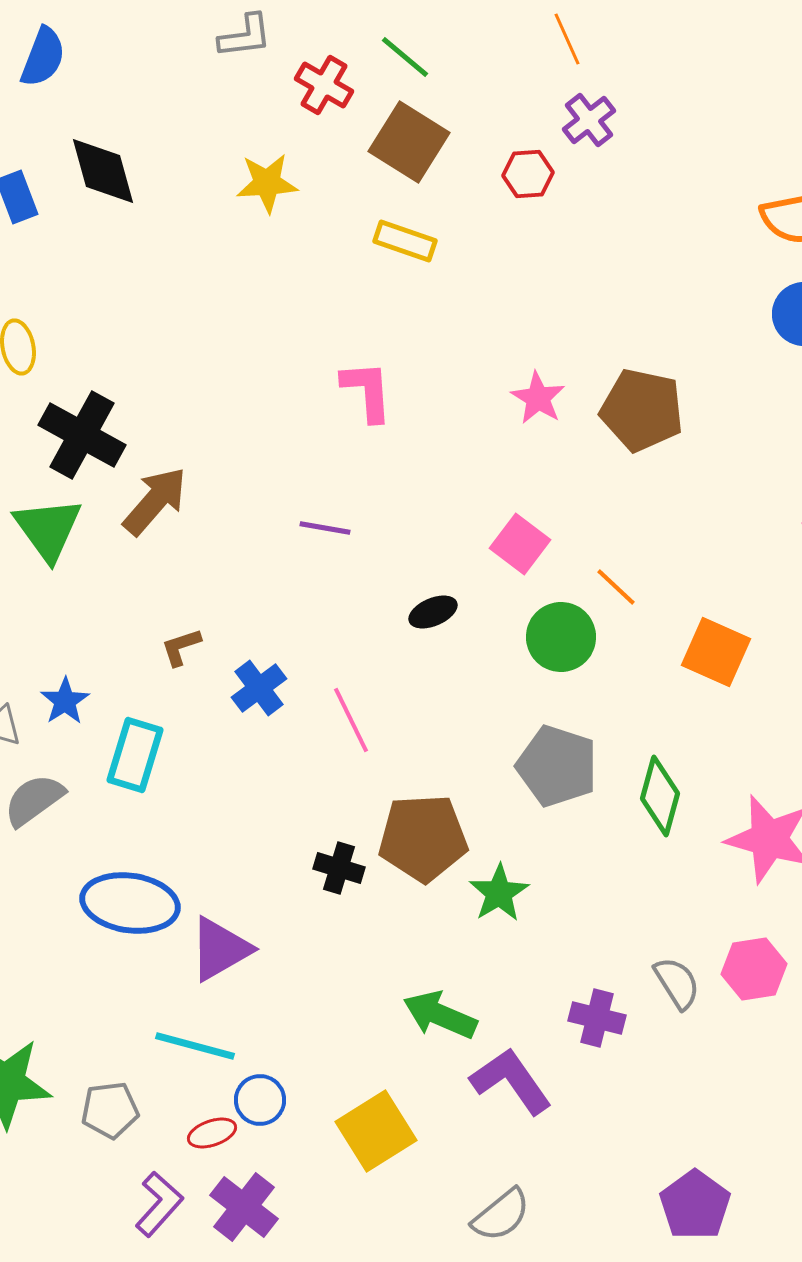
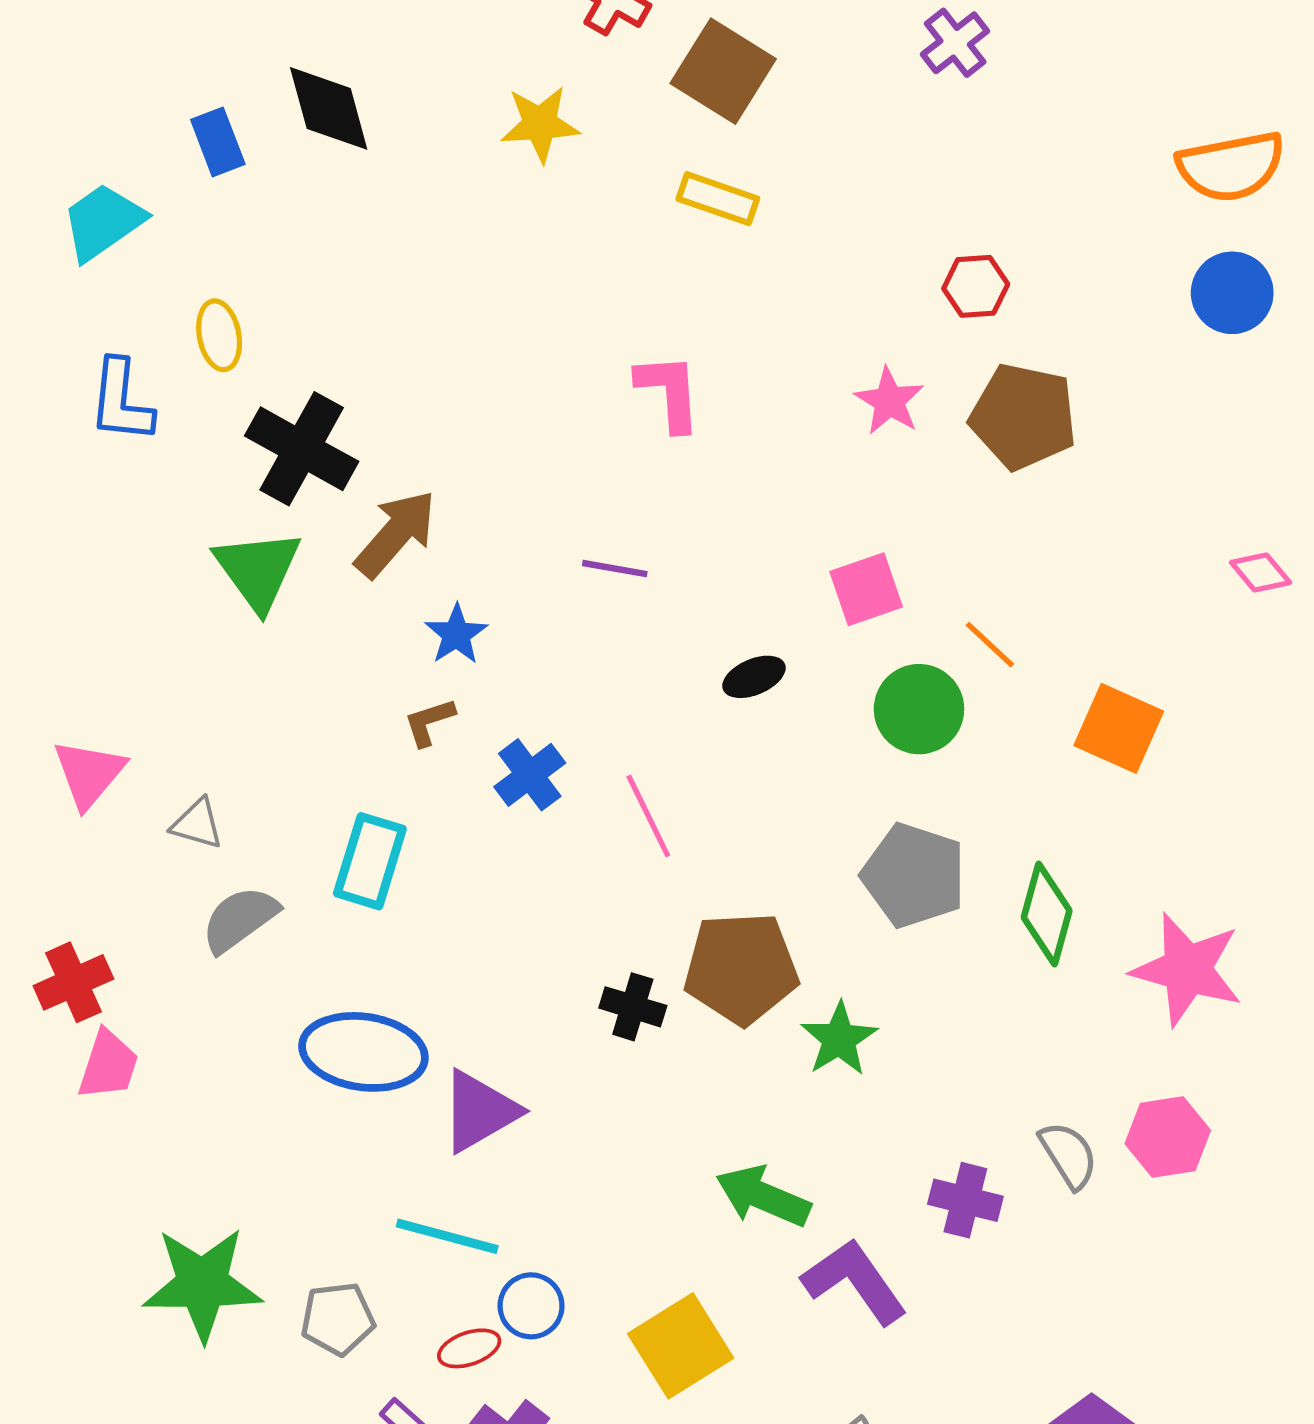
red hexagon: (528, 174) -> (976, 286), moved
pink square: (520, 544) -> (866, 589), turned 34
blue star: (65, 701) -> (456, 634), moved

